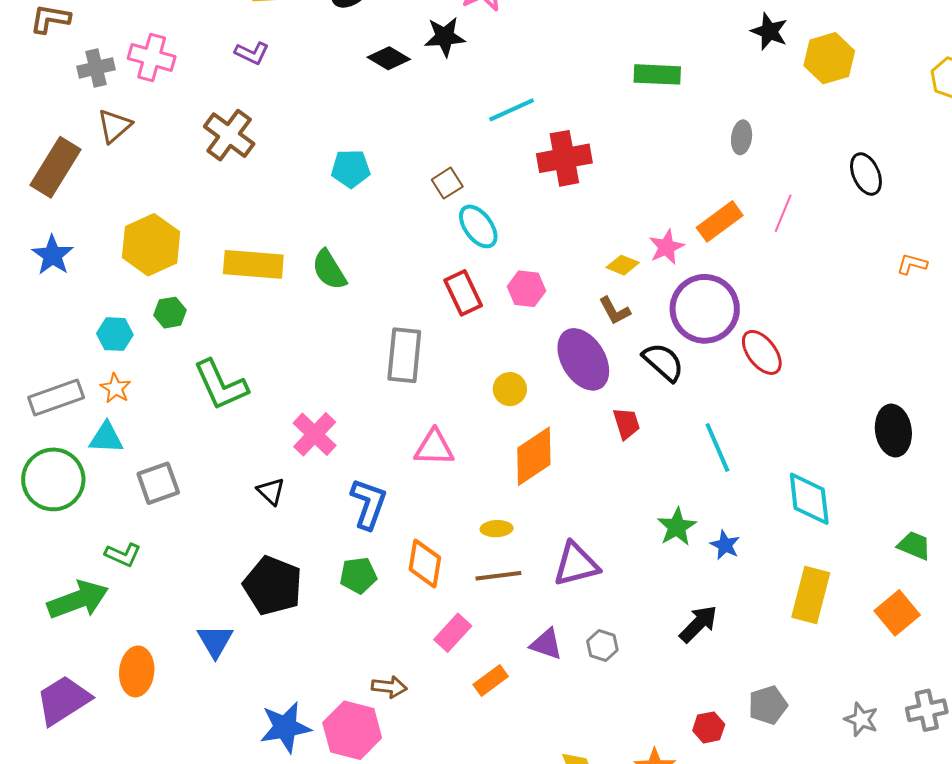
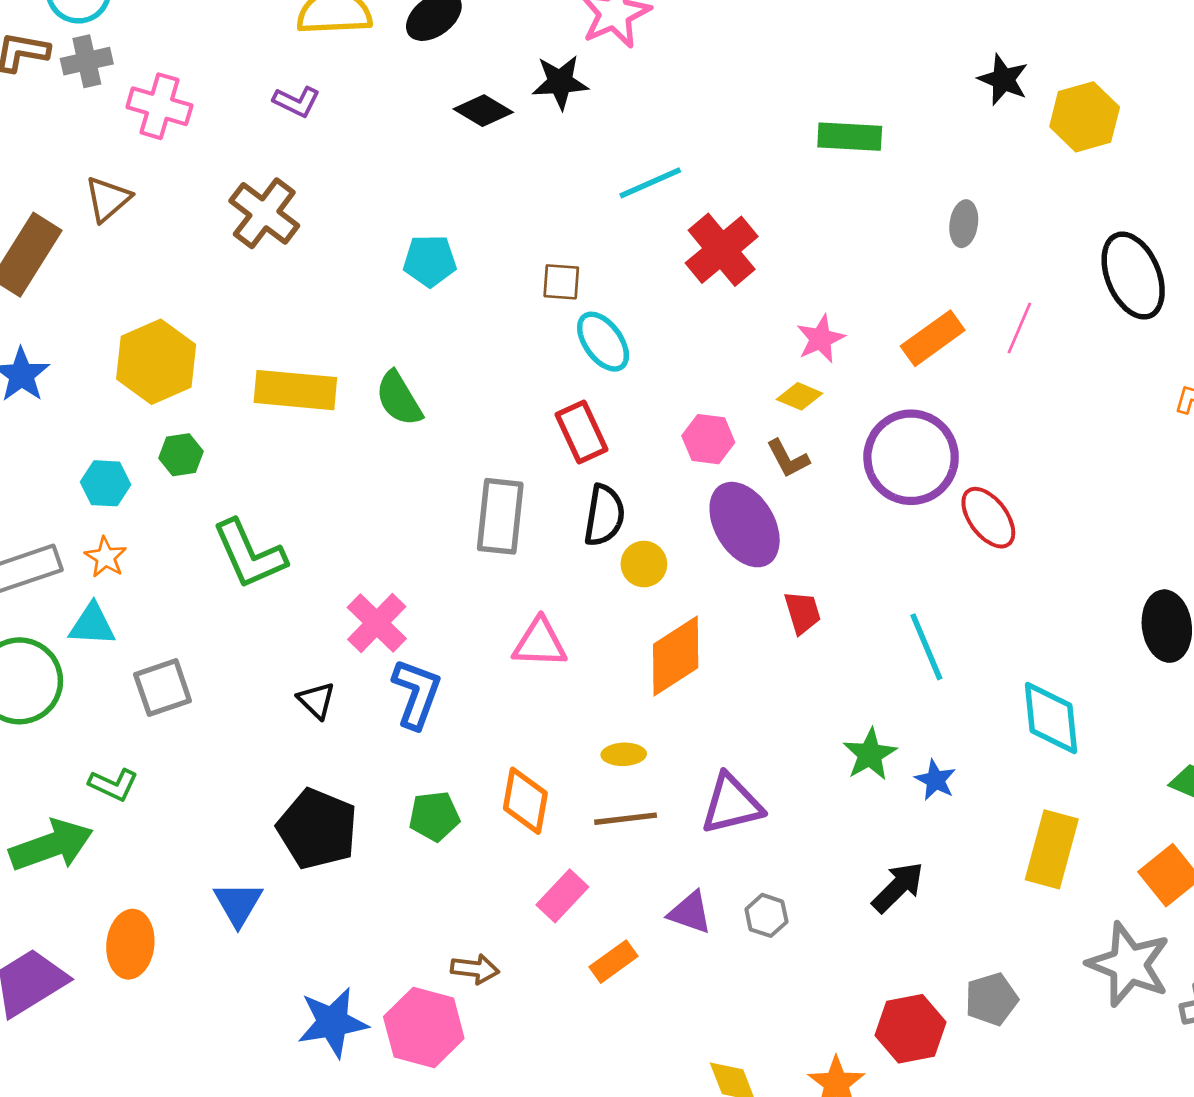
gray cross: (96, 68) -> (87, 61), moved
red cross: (564, 158) -> (722, 250), turned -30
black ellipse: (866, 174) -> (1133, 276), size x1.5
brown square: (447, 183) -> (561, 282), turned 36
pink star: (666, 247) -> (821, 339), moved
pink hexagon: (526, 289) -> (708, 439), moved
black semicircle: (663, 362) -> (604, 515), moved, turned 57
blue L-shape: (369, 504) -> (417, 694), moved
gray star: (861, 719) -> (1129, 964), moved, size x1.8
red hexagon: (709, 727) -> (911, 1029), size x1.6

